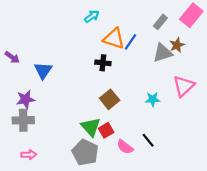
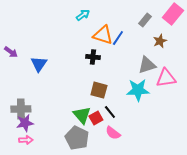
gray triangle: (163, 53) -> (147, 65), moved
pink triangle: (184, 86) -> (166, 78), turned 35
purple star: (25, 99) -> (25, 123), moved
brown square: (110, 99) -> (99, 90), turned -36
cyan star: (153, 99) -> (138, 90), size x1.6
black line: (148, 140) -> (110, 112), moved

